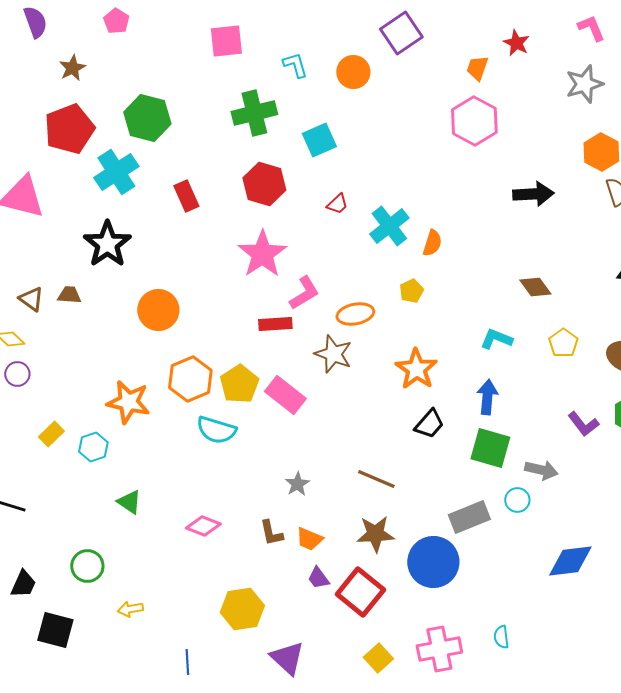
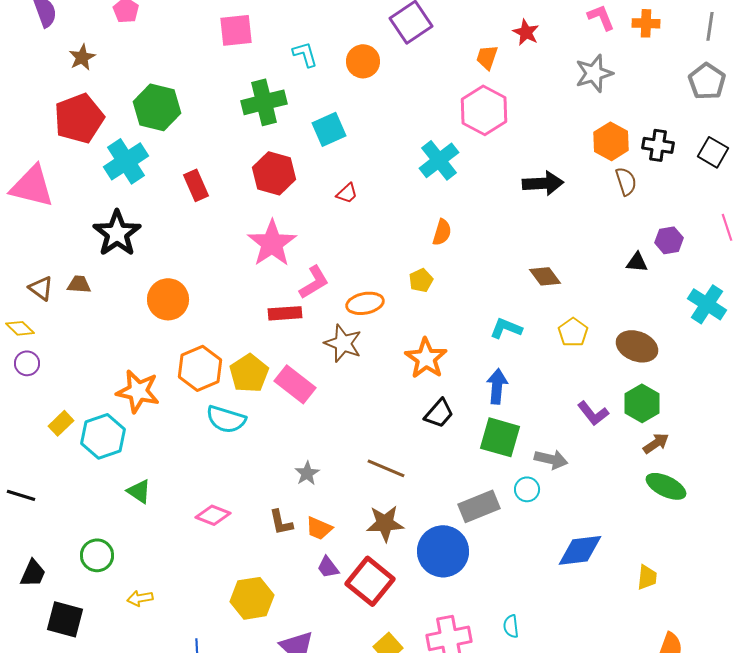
cyan cross: (389, 226) -> (439, 160), moved
cyan hexagon: (93, 447) -> (103, 436), size x1.5

